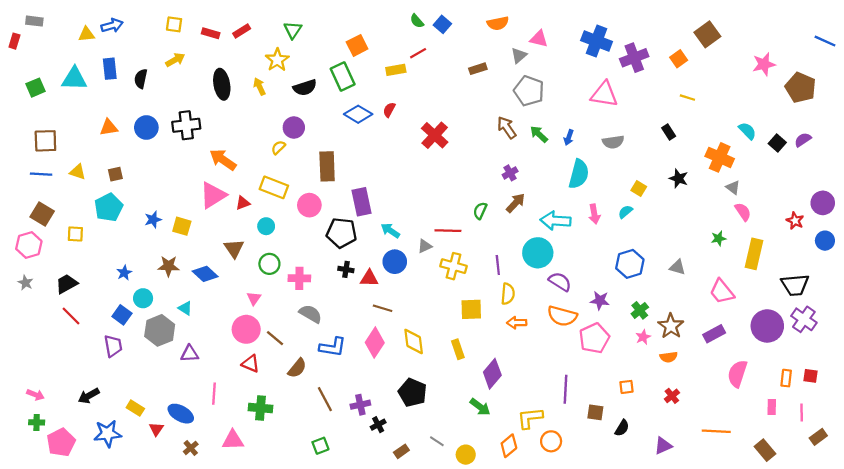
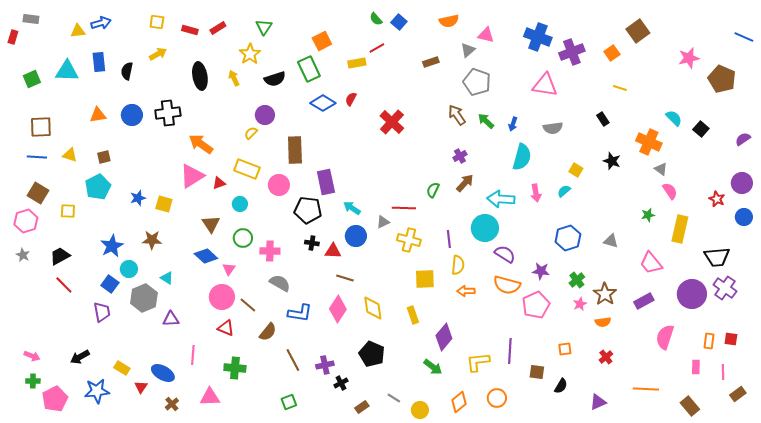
purple semicircle: (803, 140) -> (743, 139), moved
blue star: (124, 273) -> (112, 246), size x1.6
blue diamond: (205, 274) -> (206, 256), moved
yellow L-shape: (530, 418) -> (478, 362), moved

